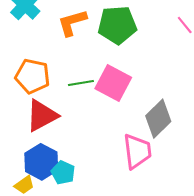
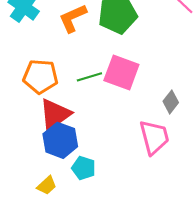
gray diamond: (158, 119) -> (171, 102), size x0.6
blue hexagon: (41, 162) -> (60, 140), moved

